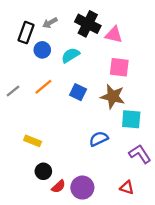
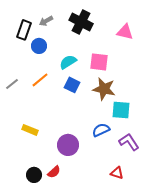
pink triangle: (114, 35) -> (125, 32), moved
cyan semicircle: (70, 55) -> (68, 62), moved
pink square: (119, 67) -> (99, 62), moved
blue semicircle: (99, 139) -> (101, 130), moved
black circle: (43, 171) -> (34, 175), moved
purple circle: (82, 188) -> (68, 145), moved

